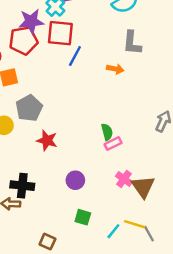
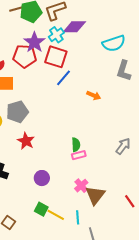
purple star: (31, 21) -> (34, 42), turned 30
gray L-shape: (132, 43) -> (124, 71), moved
yellow line: (135, 224) -> (56, 215), moved
cyan line: (113, 231) -> (78, 217), moved, turned -56

